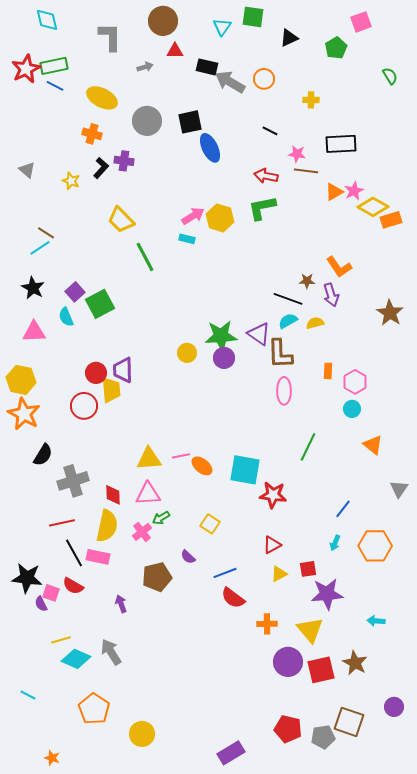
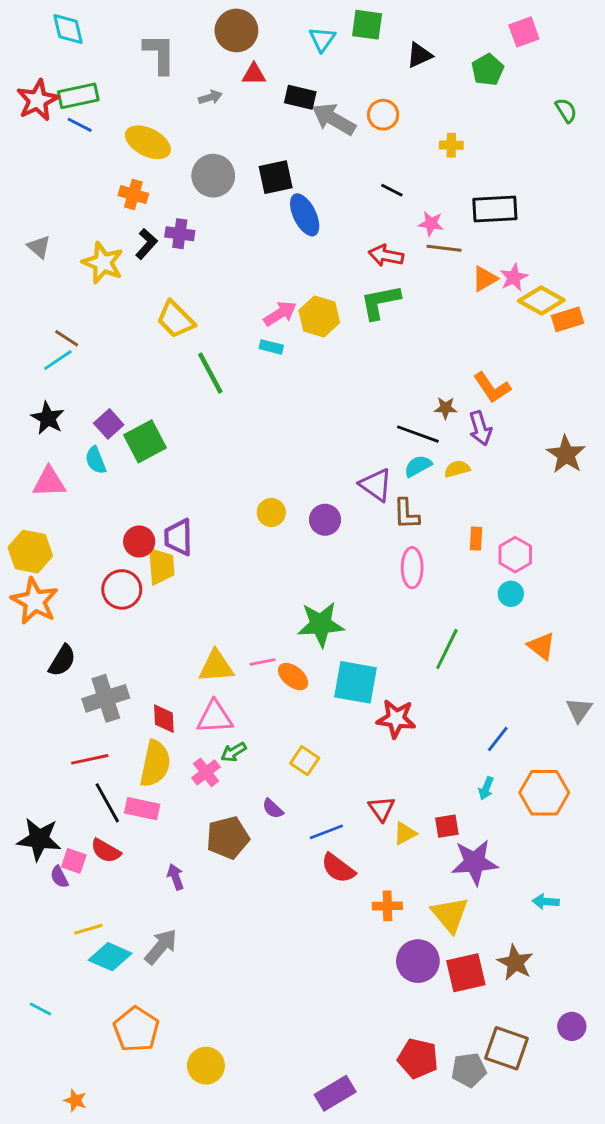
yellow star: (71, 181) -> (103, 263), size x1.6
green star: (221, 336) -> (321, 624), moved
brown L-shape: (280, 354) -> (406, 514), size x0.7
red triangle: (272, 545) -> (382, 809), moved, turned -36
gray arrow: (111, 652) -> (161, 947), turned 72

